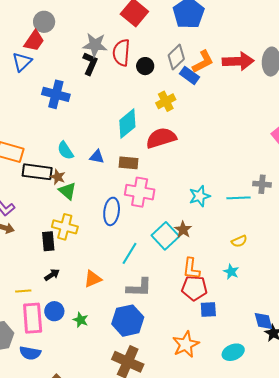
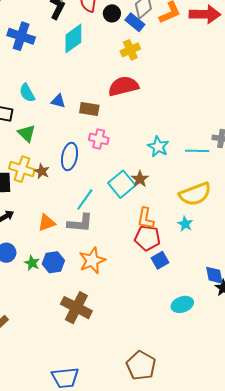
blue rectangle: (189, 75) -> (135, 22), moved
cyan diamond: (127, 124) -> (73, 39), moved
brown star: (58, 177) -> (42, 171), moved
pink cross: (140, 192) -> (99, 139), size x0.7
cyan star: (200, 196) -> (158, 147), turned -30
yellow semicircle: (239, 241) -> (195, 194), size x2.0
gray L-shape: (139, 288) -> (80, 223), moved
blue square: (208, 310) -> (160, 260), turned -30
blue hexagon: (128, 321) -> (53, 262), moved, size x0.7
orange star: (186, 344) -> (92, 260), moved

